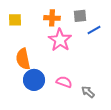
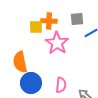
yellow square: (15, 20) -> (36, 27), moved
pink semicircle: (64, 82) -> (61, 85), turned 77

